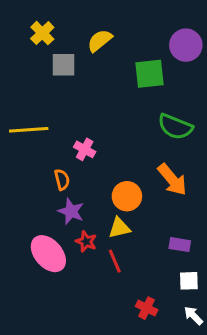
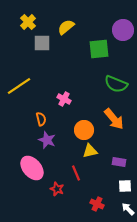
yellow line: (29, 130) -> (19, 86), turned -30
pink cross: (85, 149) -> (64, 99), moved
yellow triangle: (119, 228) -> (90, 151), moved
red star: (86, 242) -> (57, 189), moved

